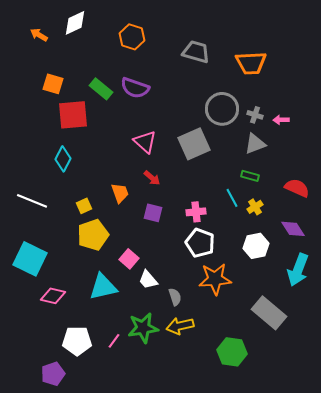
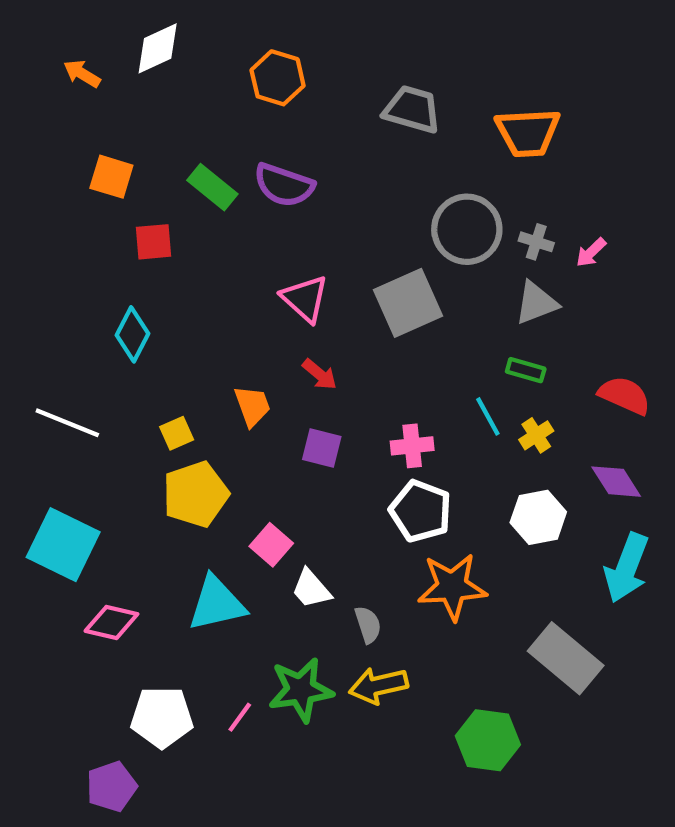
red square: (73, 115) -> (153, 242), size x0.6
pink arrow: (281, 120) -> (591, 252), turned -42

